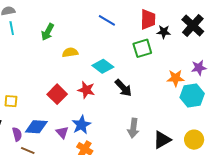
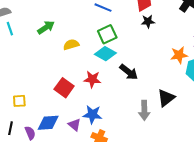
green arrow: (48, 32) -> (46, 27), turned -144
black star: (164, 32) -> (148, 21), moved
green square: (142, 48) -> (107, 34), moved
blue star: (81, 125) -> (92, 115), turned -30
black triangle: (162, 140) -> (166, 98), moved

